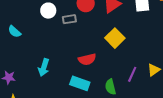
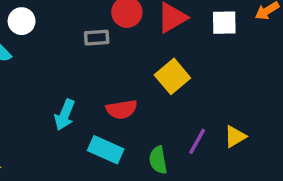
white circle: (48, 11) -> (22, 21), moved
cyan arrow: (44, 67) -> (65, 115), moved

